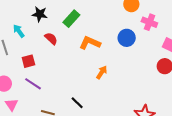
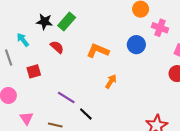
green rectangle: (71, 19) -> (67, 22), moved
purple line: (33, 84) -> (66, 97), moved
pink triangle: (12, 105) -> (26, 118), moved

